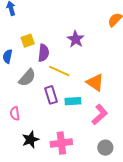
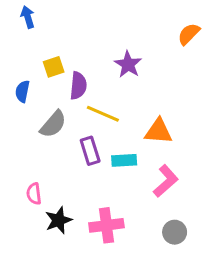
orange triangle: (95, 82) -> (158, 131), turned -30
pink semicircle: (15, 113) -> (34, 194), moved

